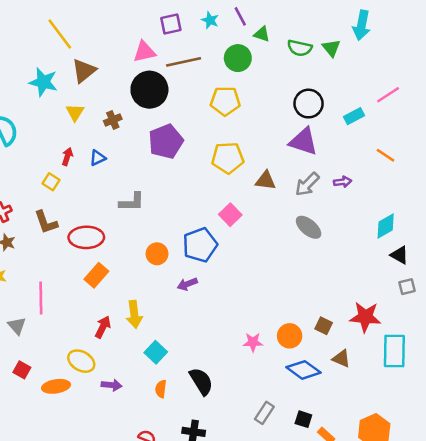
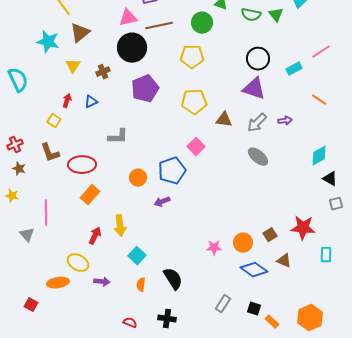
brown square: (324, 326) -> (270, 235), turned 32
cyan rectangle: (394, 351) -> (326, 255), size x0.6
red square: (22, 370) -> (31, 305), moved

